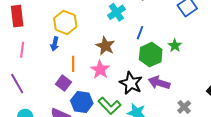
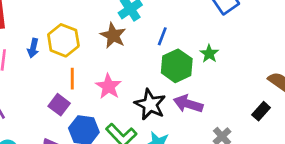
yellow hexagon: (65, 22) -> (63, 40), moved
blue arrow: (55, 44) -> (33, 48), moved
brown star: (105, 46) -> (113, 36), moved

